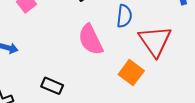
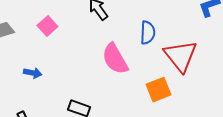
orange square: (131, 73) -> (158, 90), turned 35

